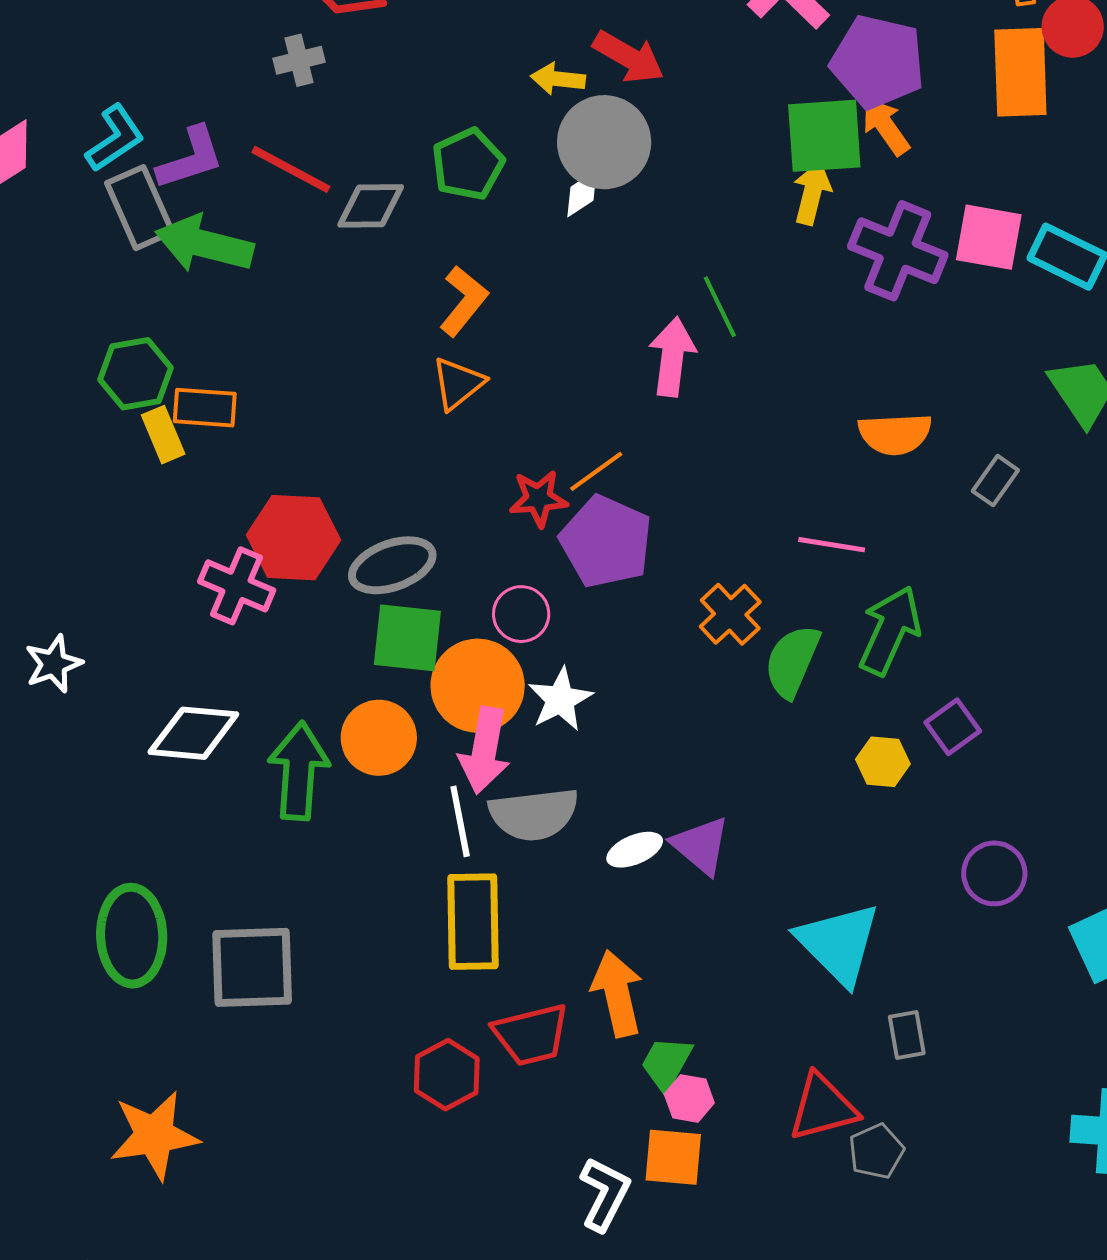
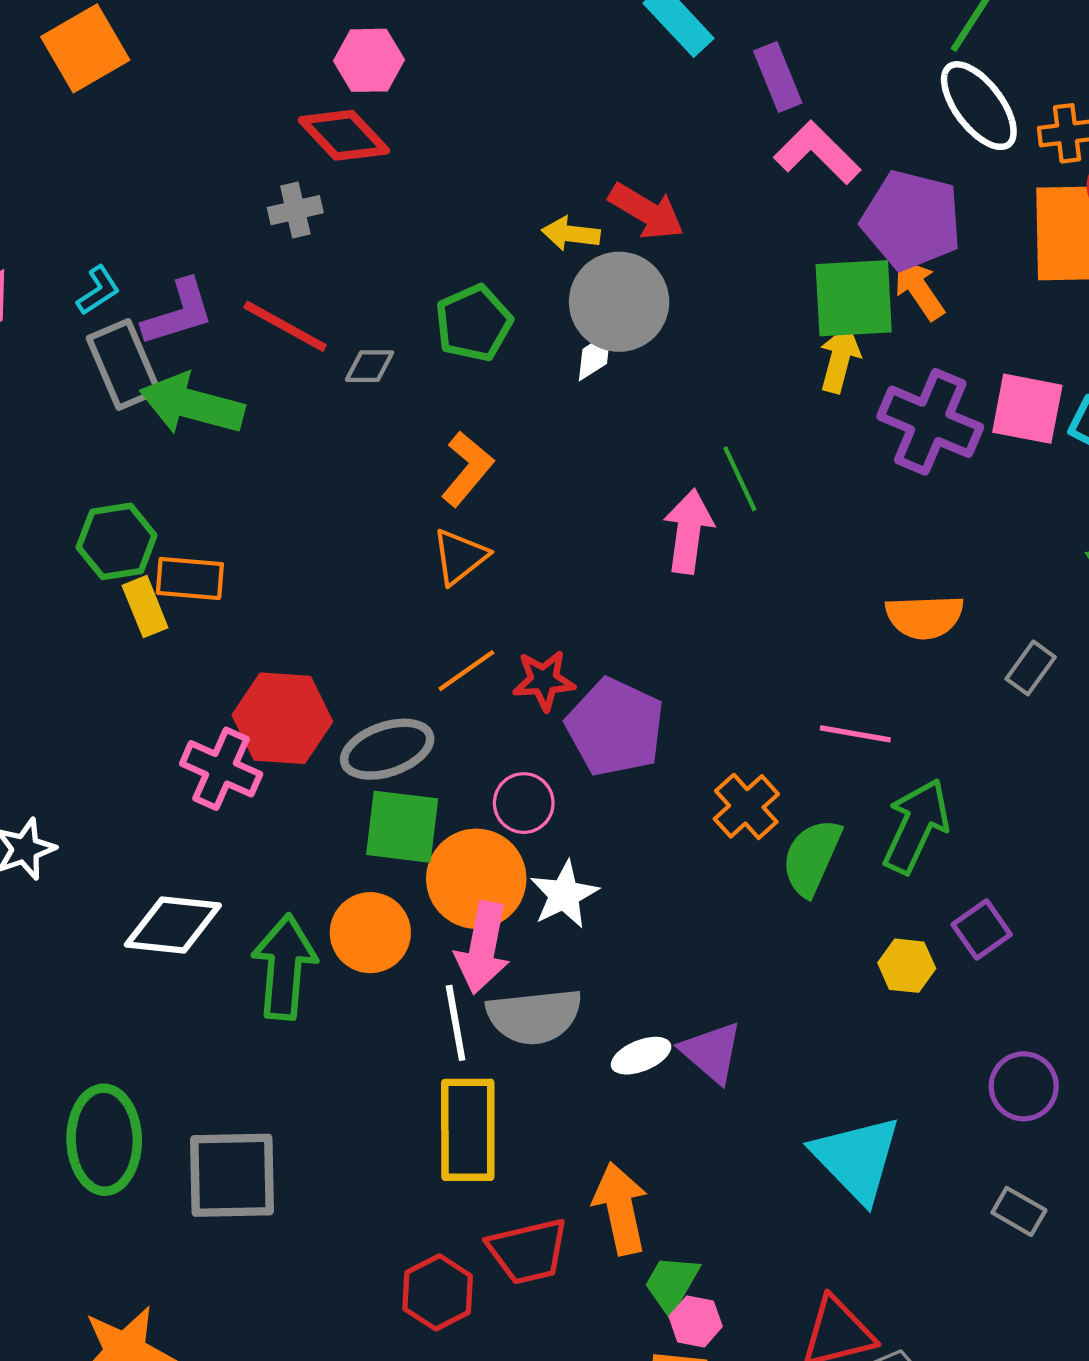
cyan L-shape: (115, 138) -> (98, 290), size x0.7
gray diamond: (371, 206) -> (369, 366), size x0.7
orange line: (596, 471) -> (466, 671), moved
gray rectangle: (907, 1035) -> (1019, 1211), moved, turned -51

